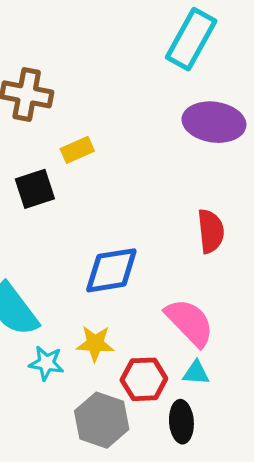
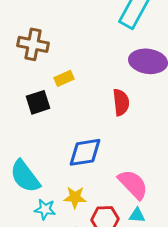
red semicircle: (211, 231) -> (121, 102), moved

